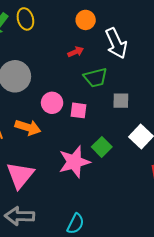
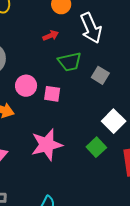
gray square: (121, 101) -> (100, 75), moved, turned 30
green square: (102, 147) -> (96, 147), moved

